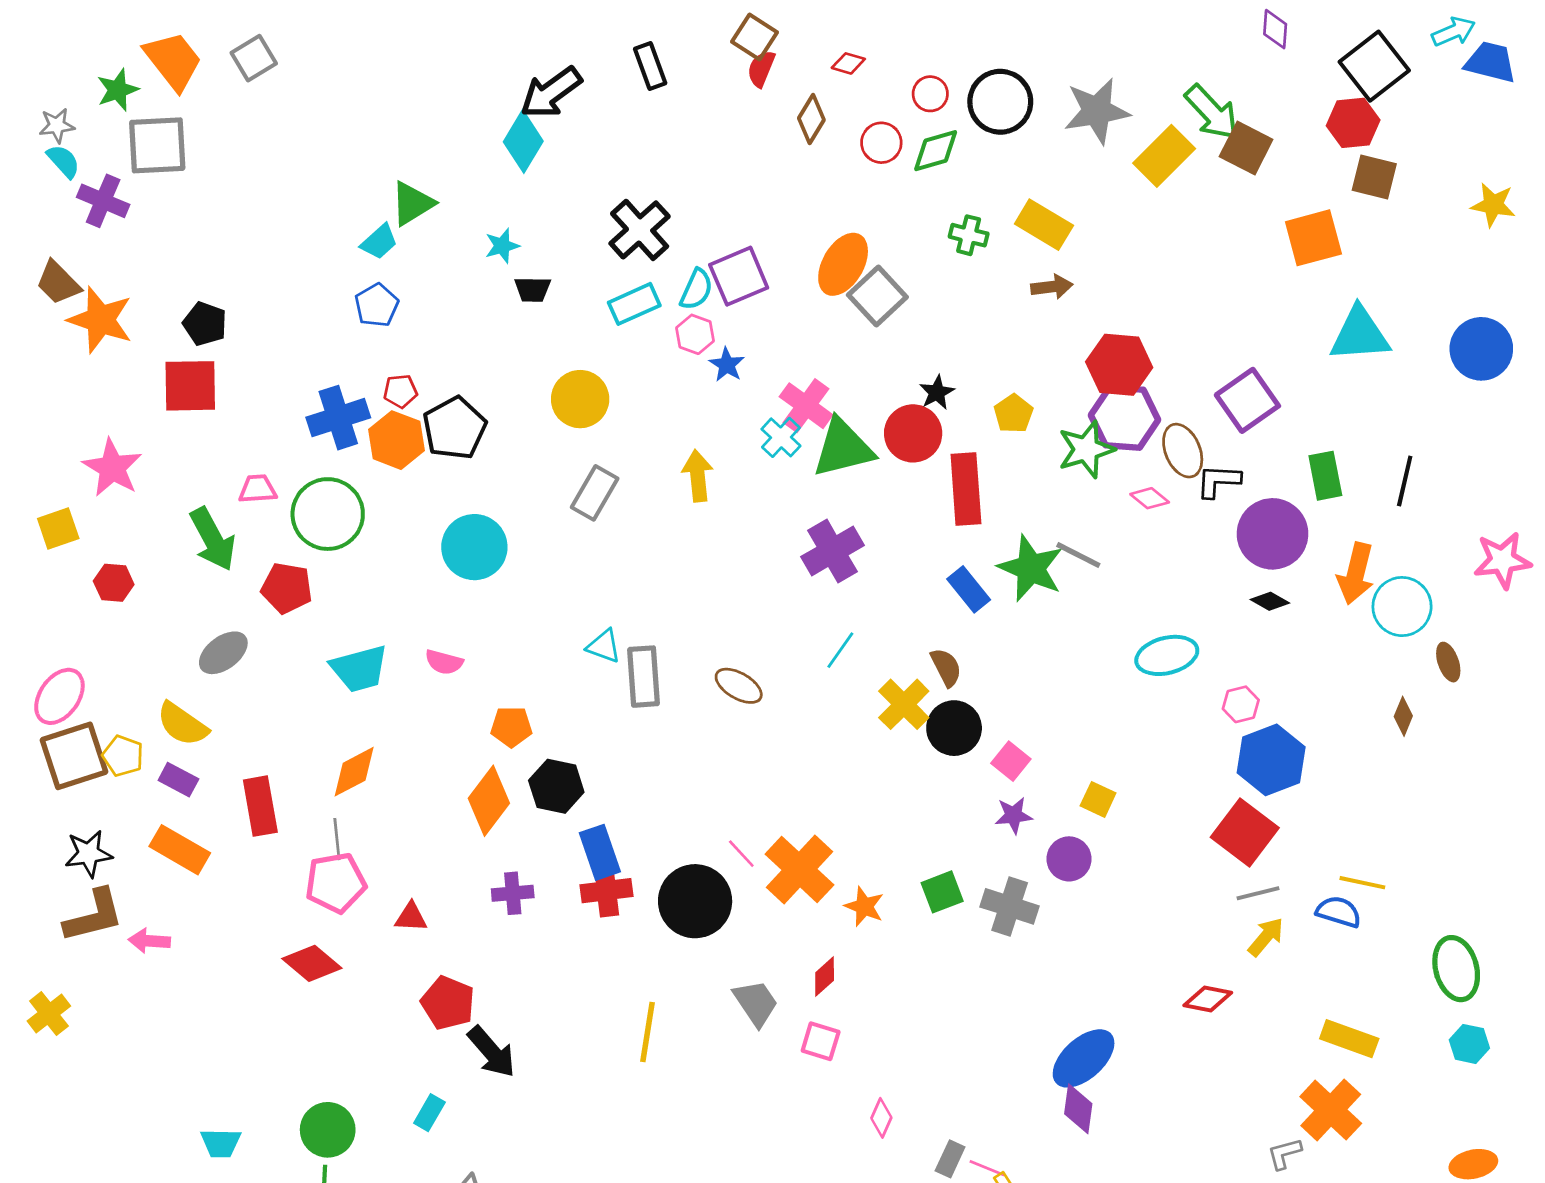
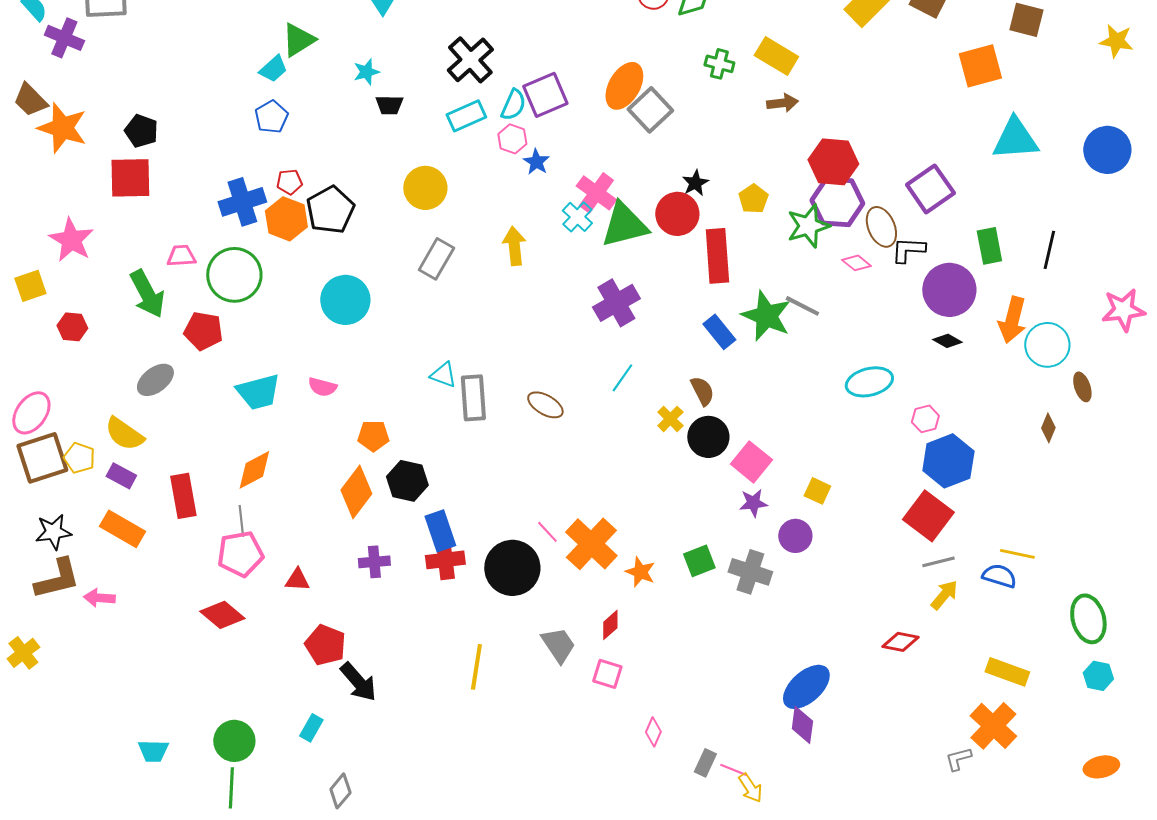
yellow cross: (904, 704) -> (670, 419), size x0.7
pink square: (1011, 761) -> (751, 462), size x1.4

